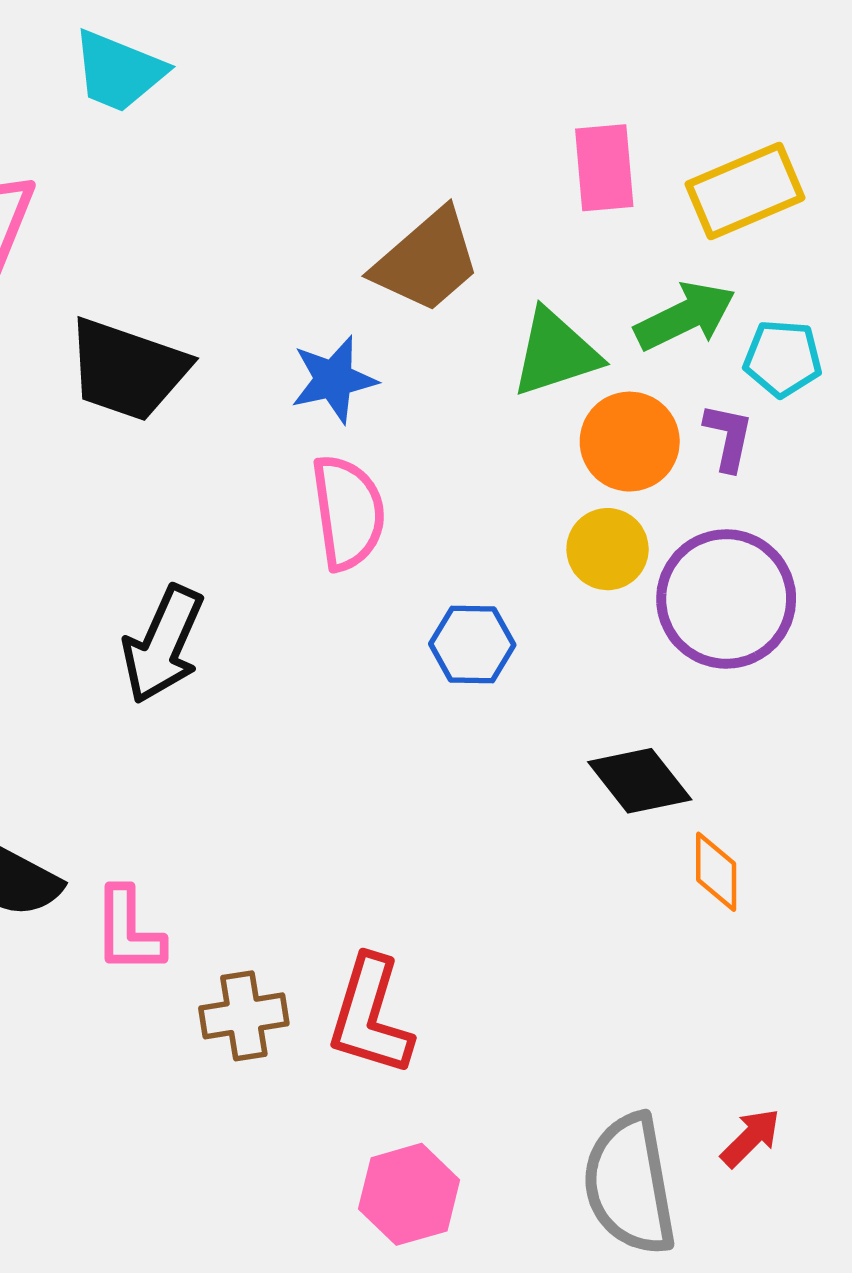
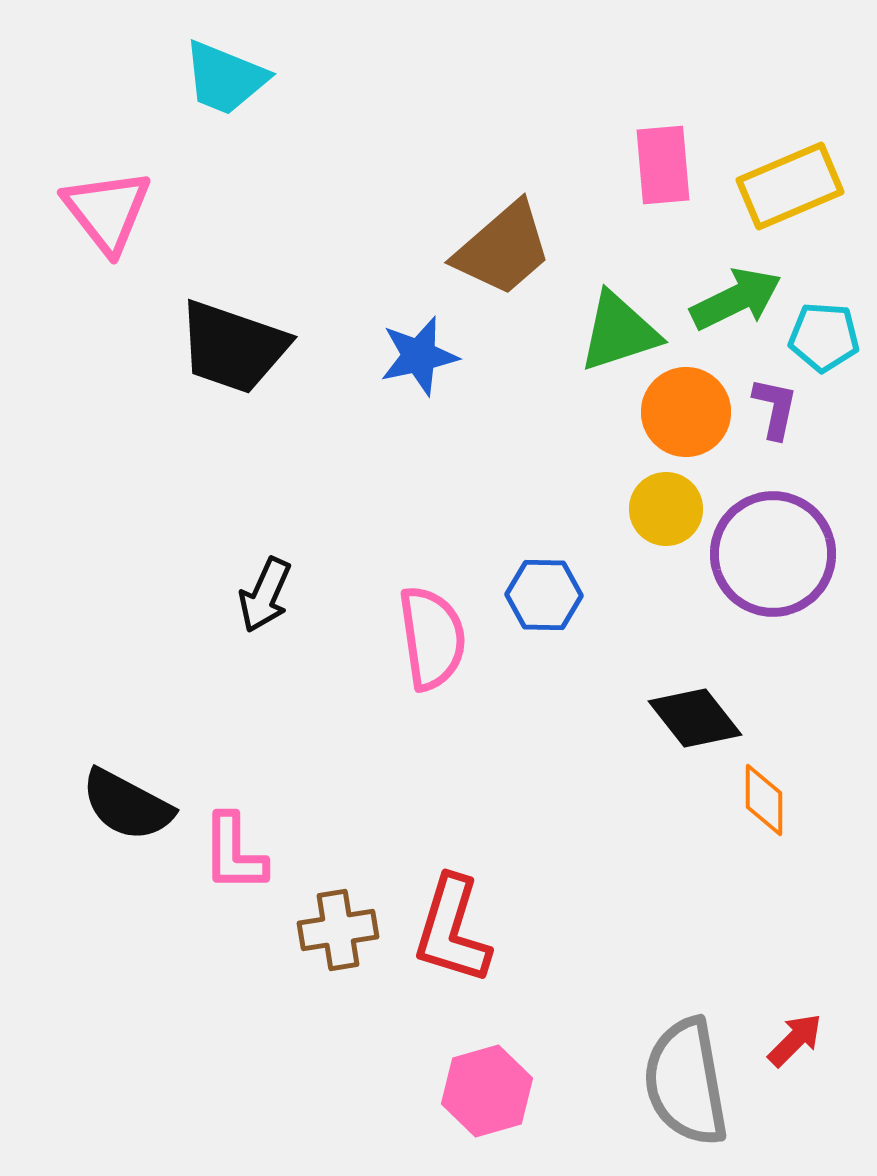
pink semicircle: (348, 512) -> (432, 638), moved
black arrow: (163, 644) -> (265, 595), size x0.7

